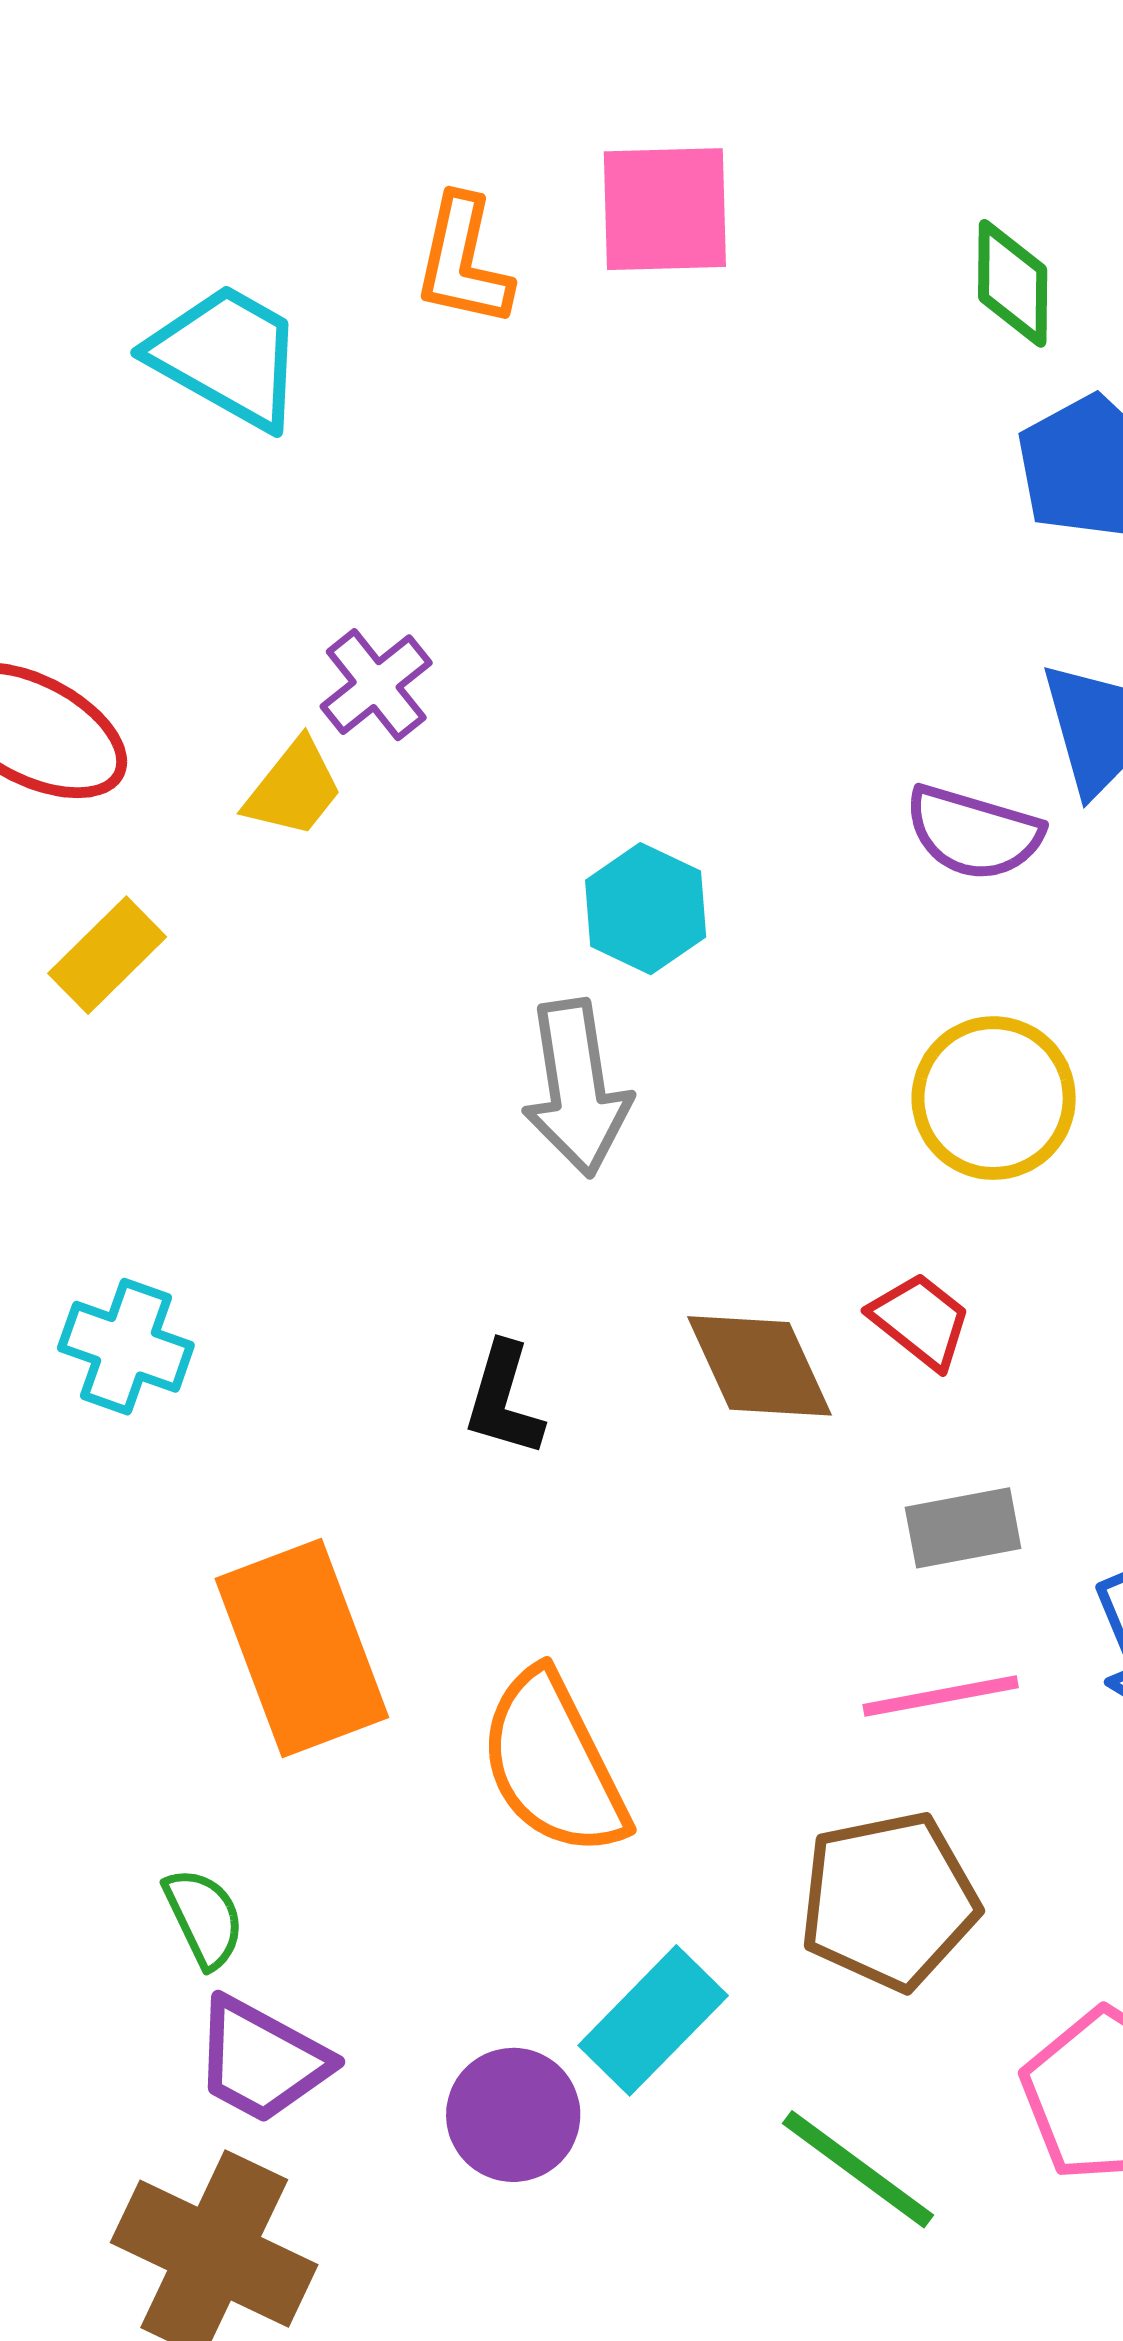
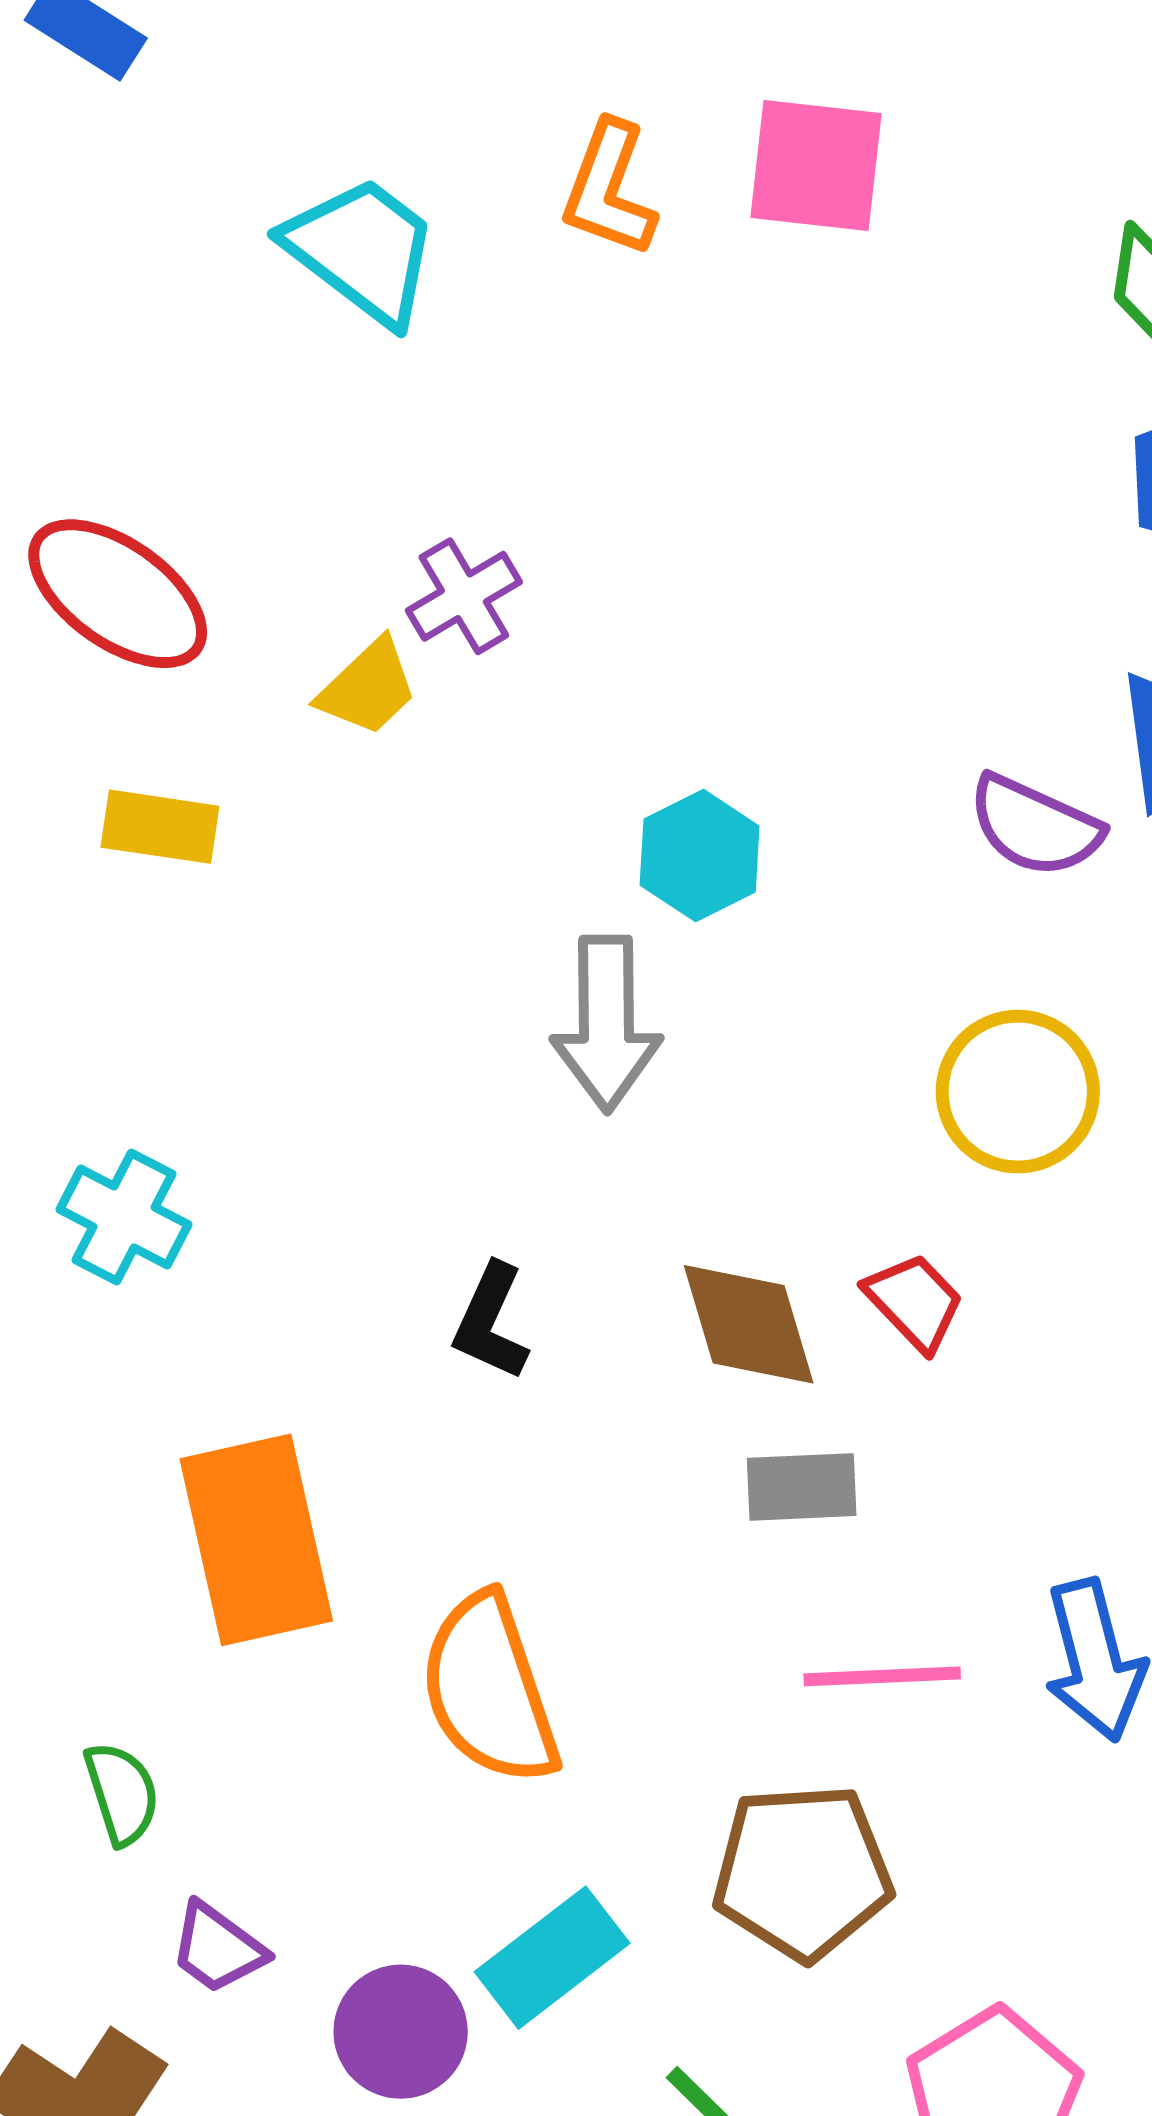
yellow rectangle: (107, 955) -> (160, 827), turned 45
gray rectangle: (963, 1528) -> (802, 1487), moved
purple trapezoid: (261, 2060) -> (218, 1948), moved, size x0.7

